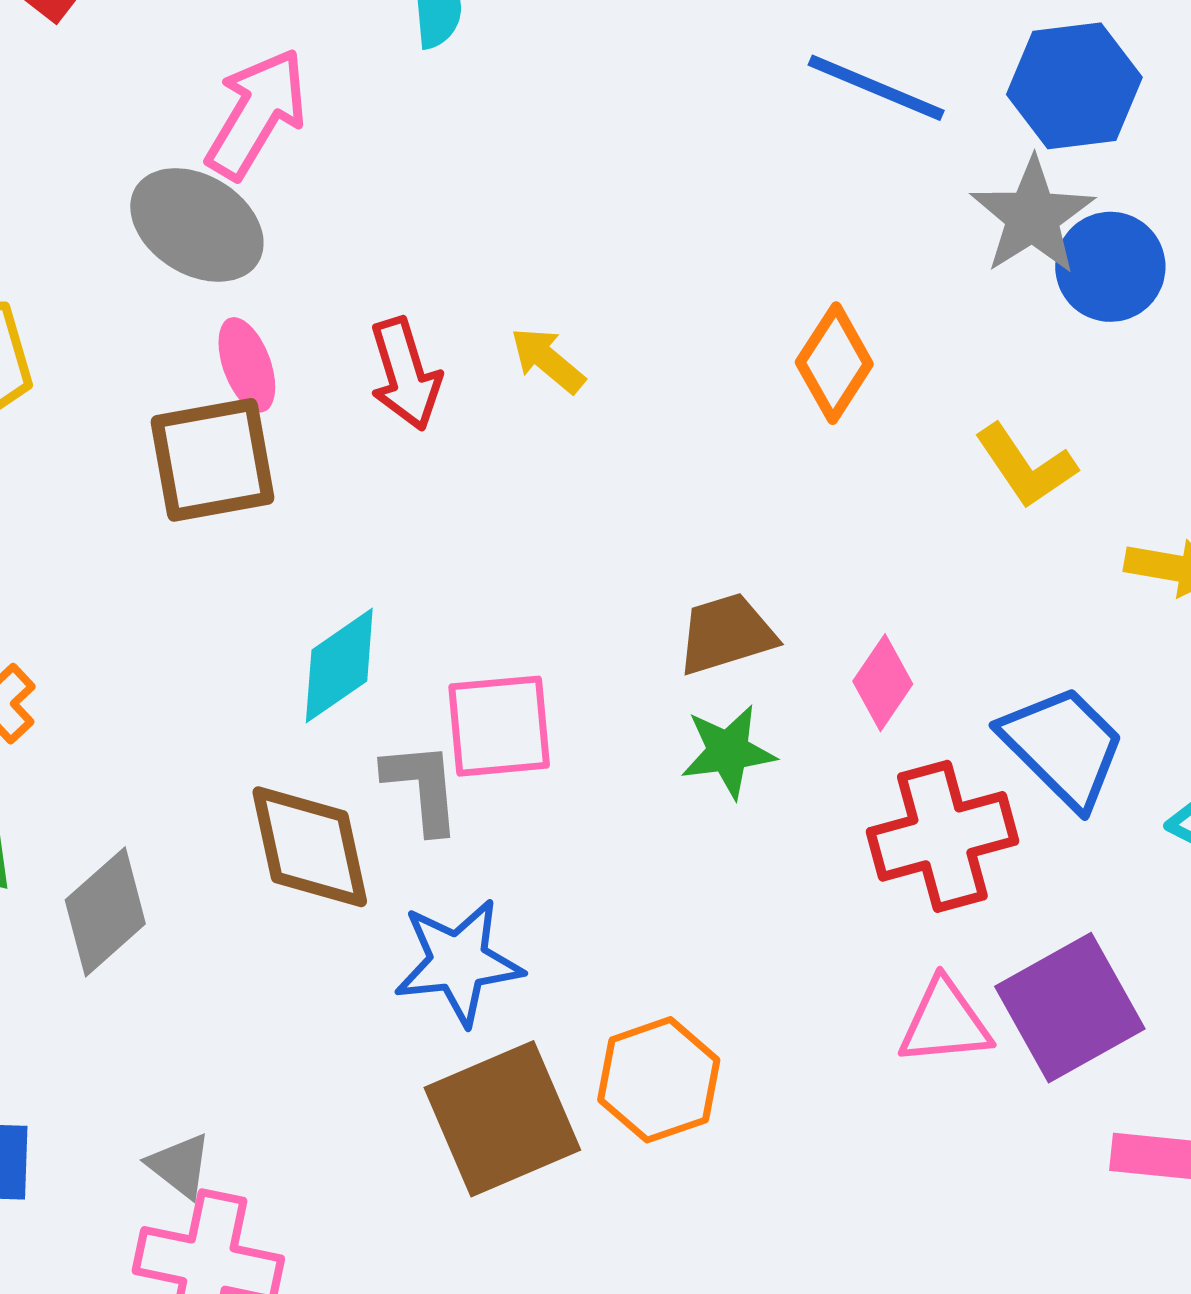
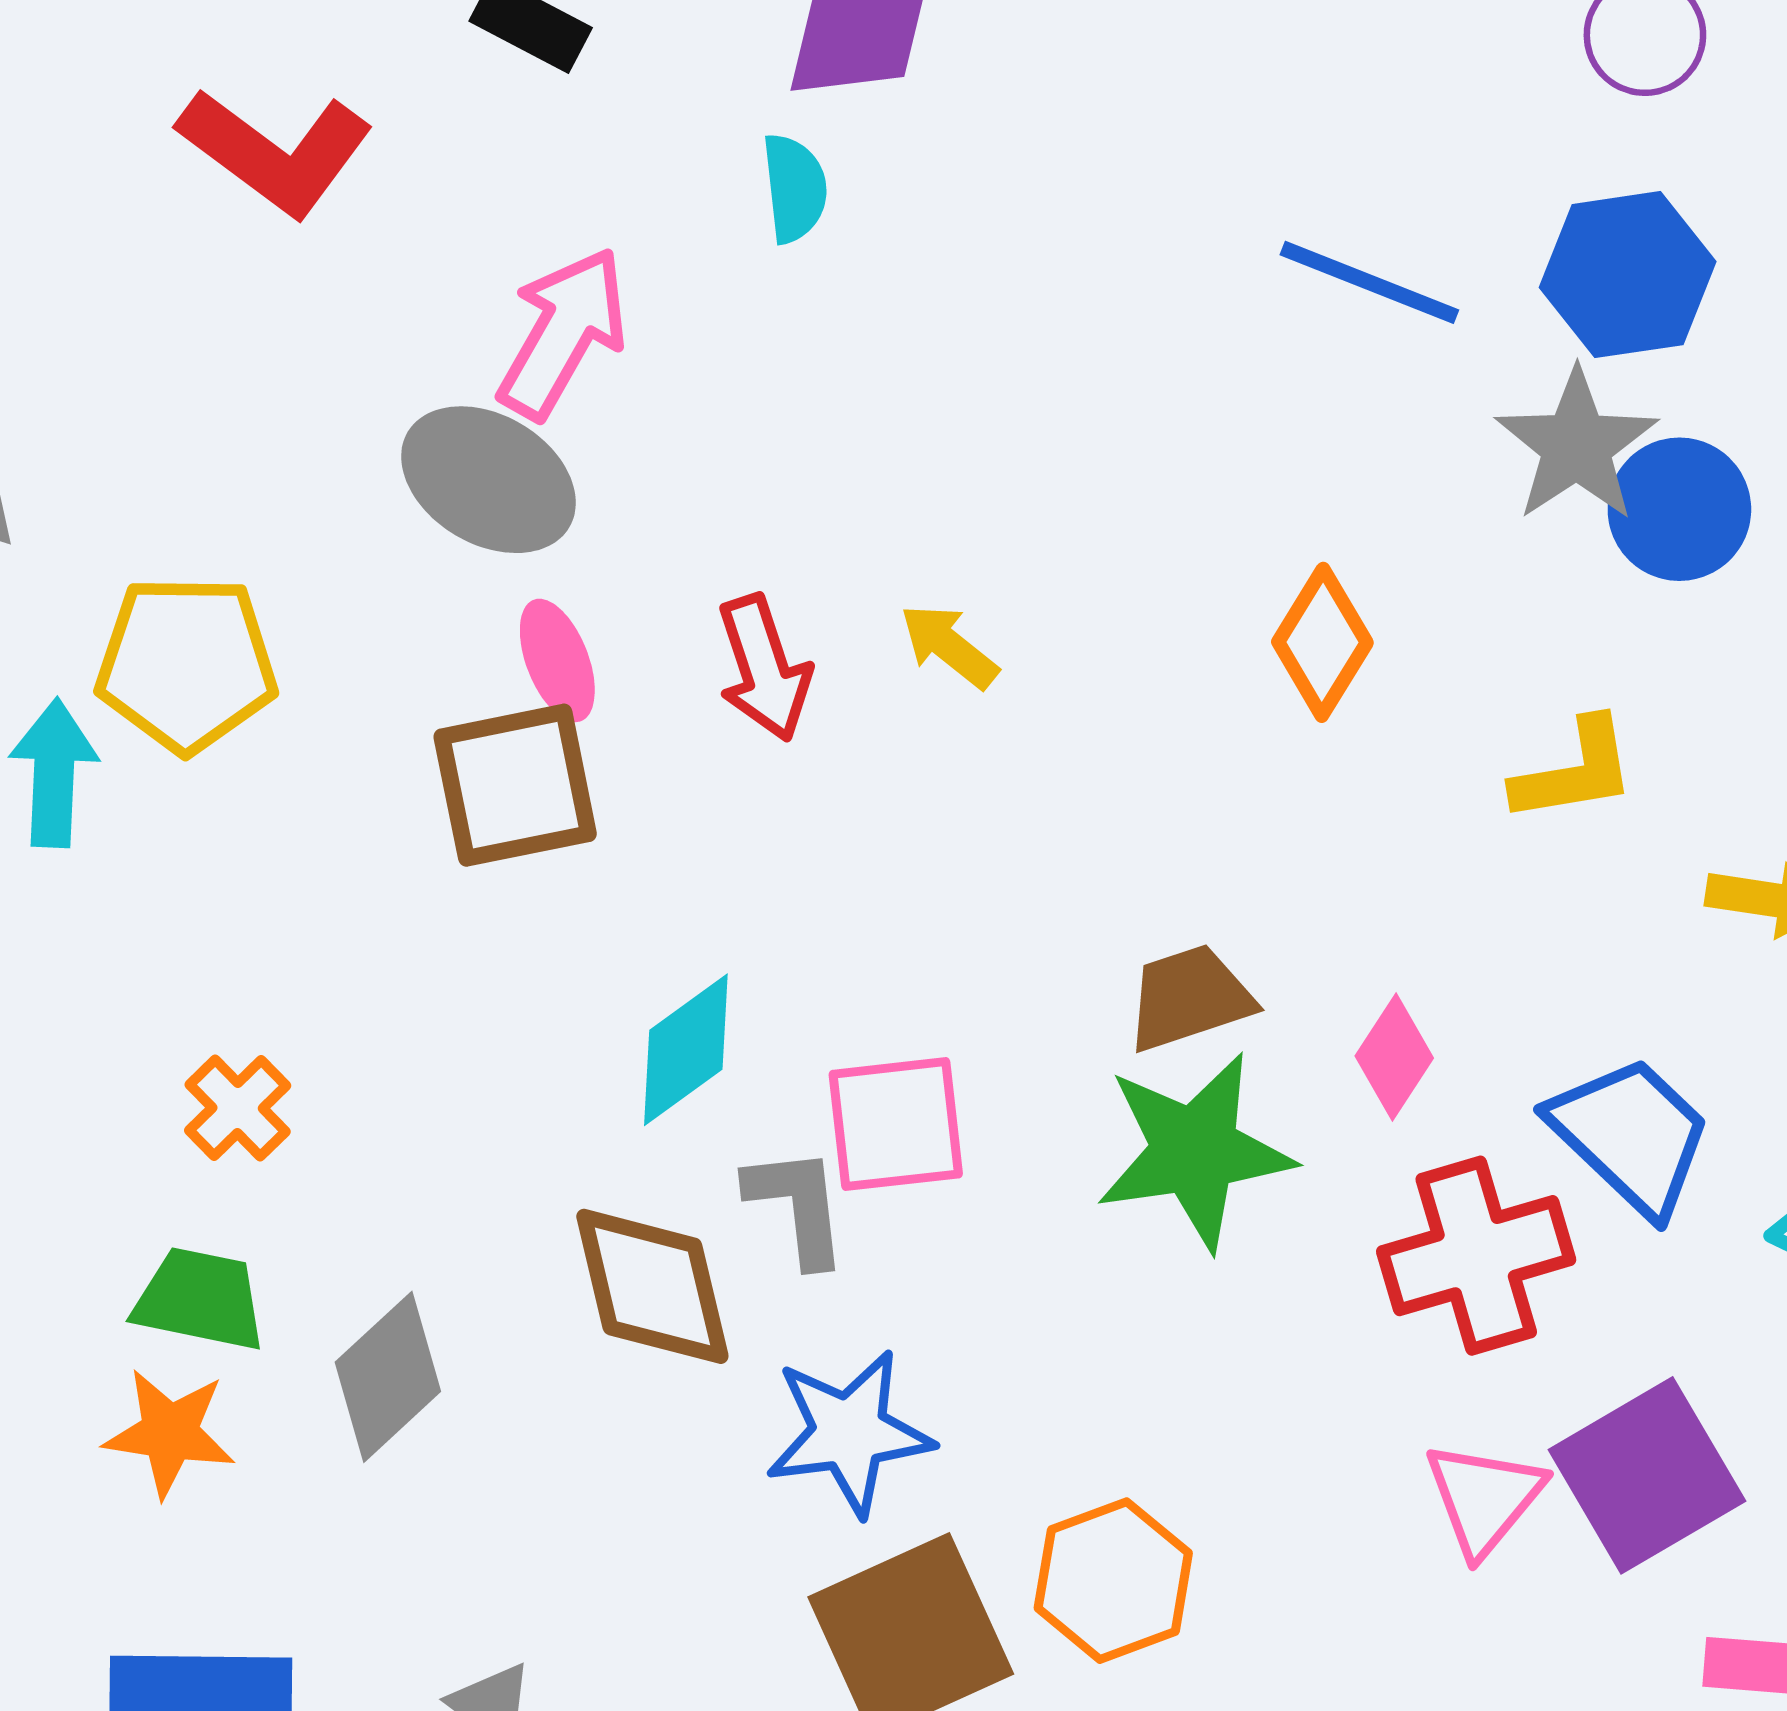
yellow L-shape: (1026, 466) -> (1575, 771), turned -64
green star: (728, 752) -> (1195, 1151), size x1.6
pink triangle: (945, 1023) -> (1484, 1498), turned -44

